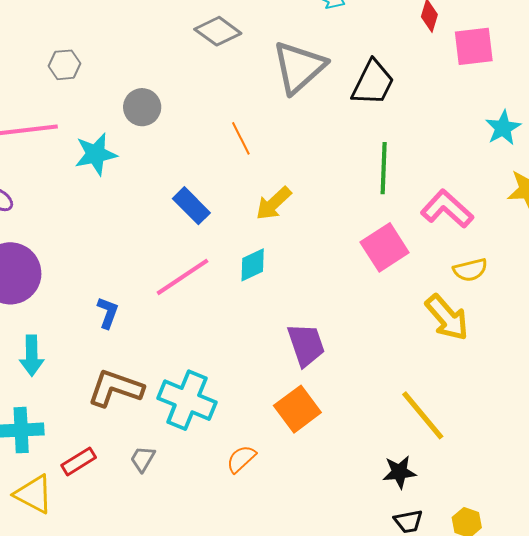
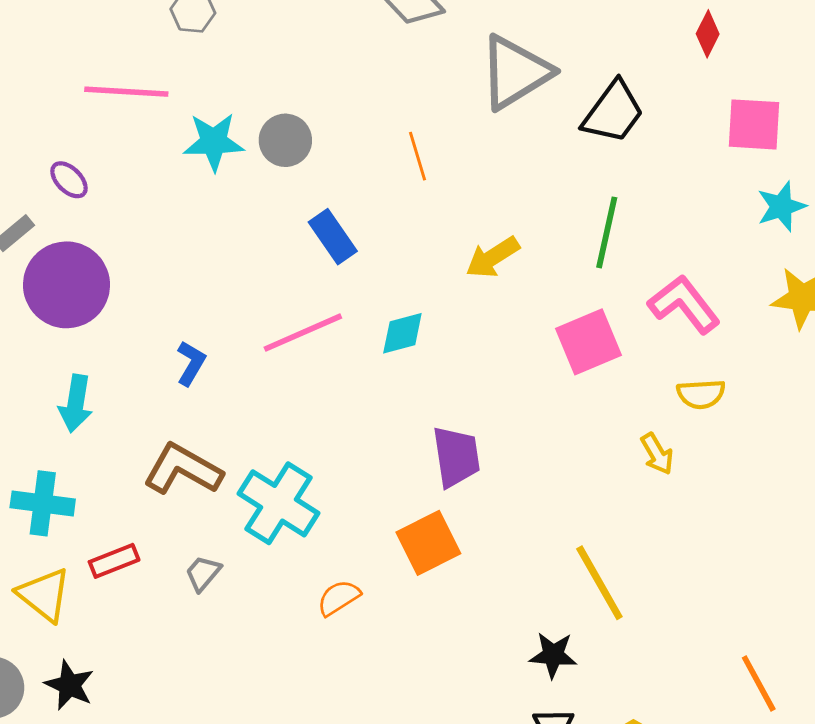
pink square: (474, 46) -> (754, 124), moved
gray circle: (142, 107) -> (285, 140), moved
yellow arrow: (274, 203) -> (493, 257), moved
yellow arrow: (447, 317) -> (657, 454), size x0.6

